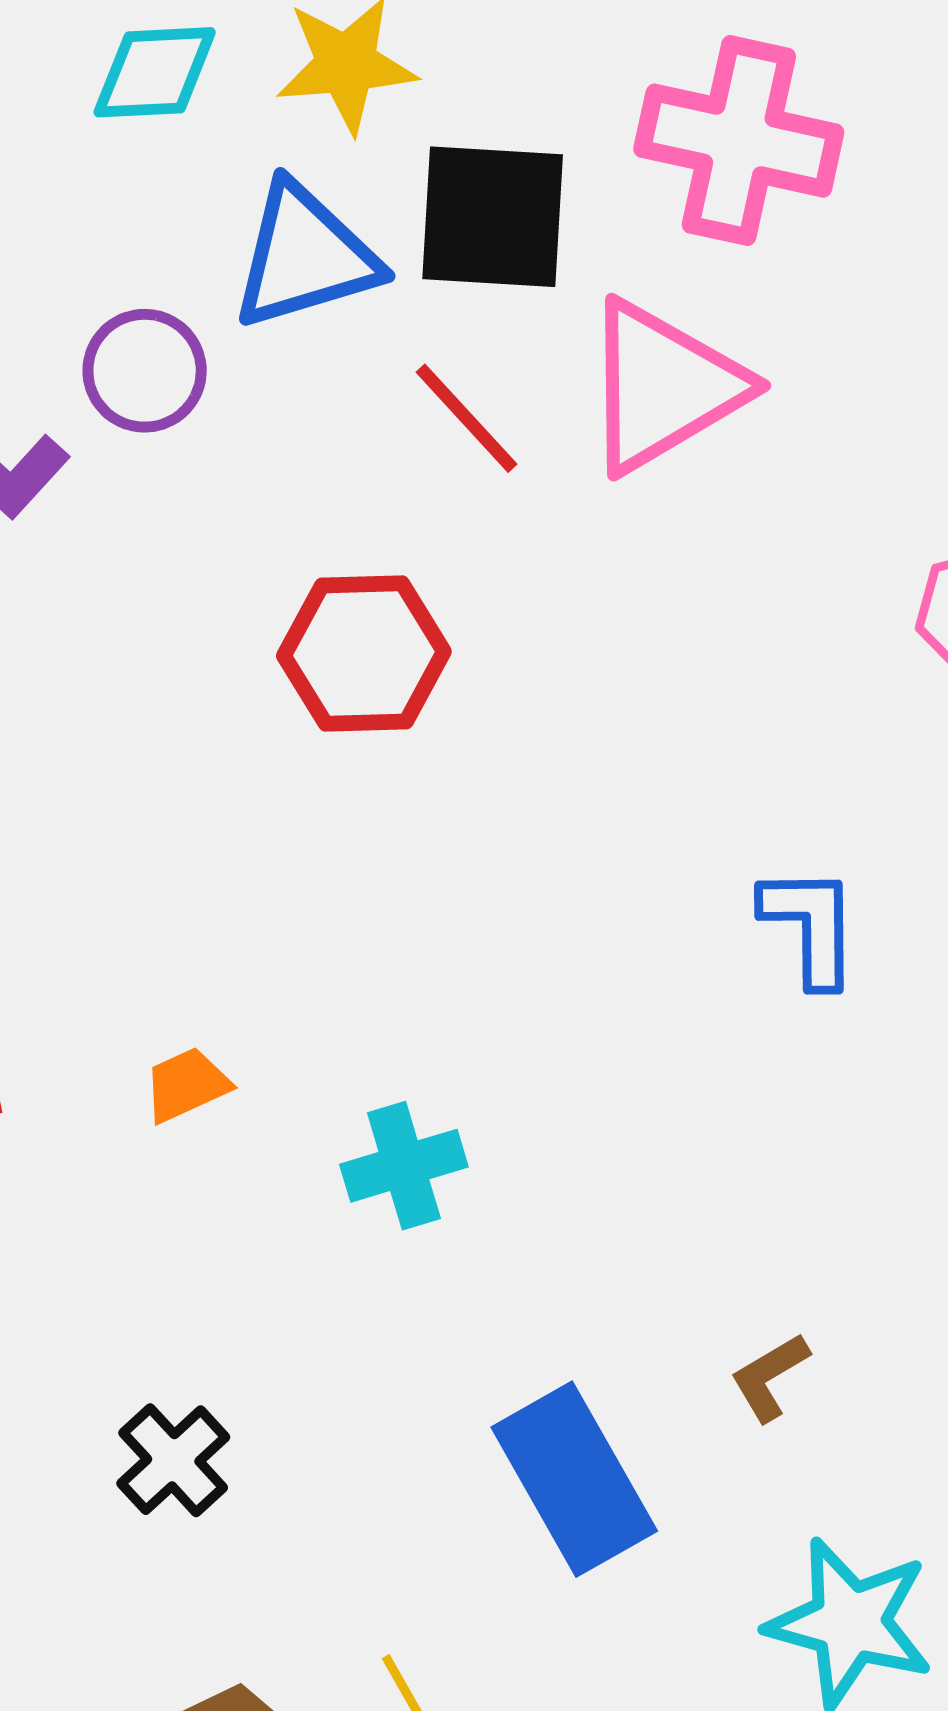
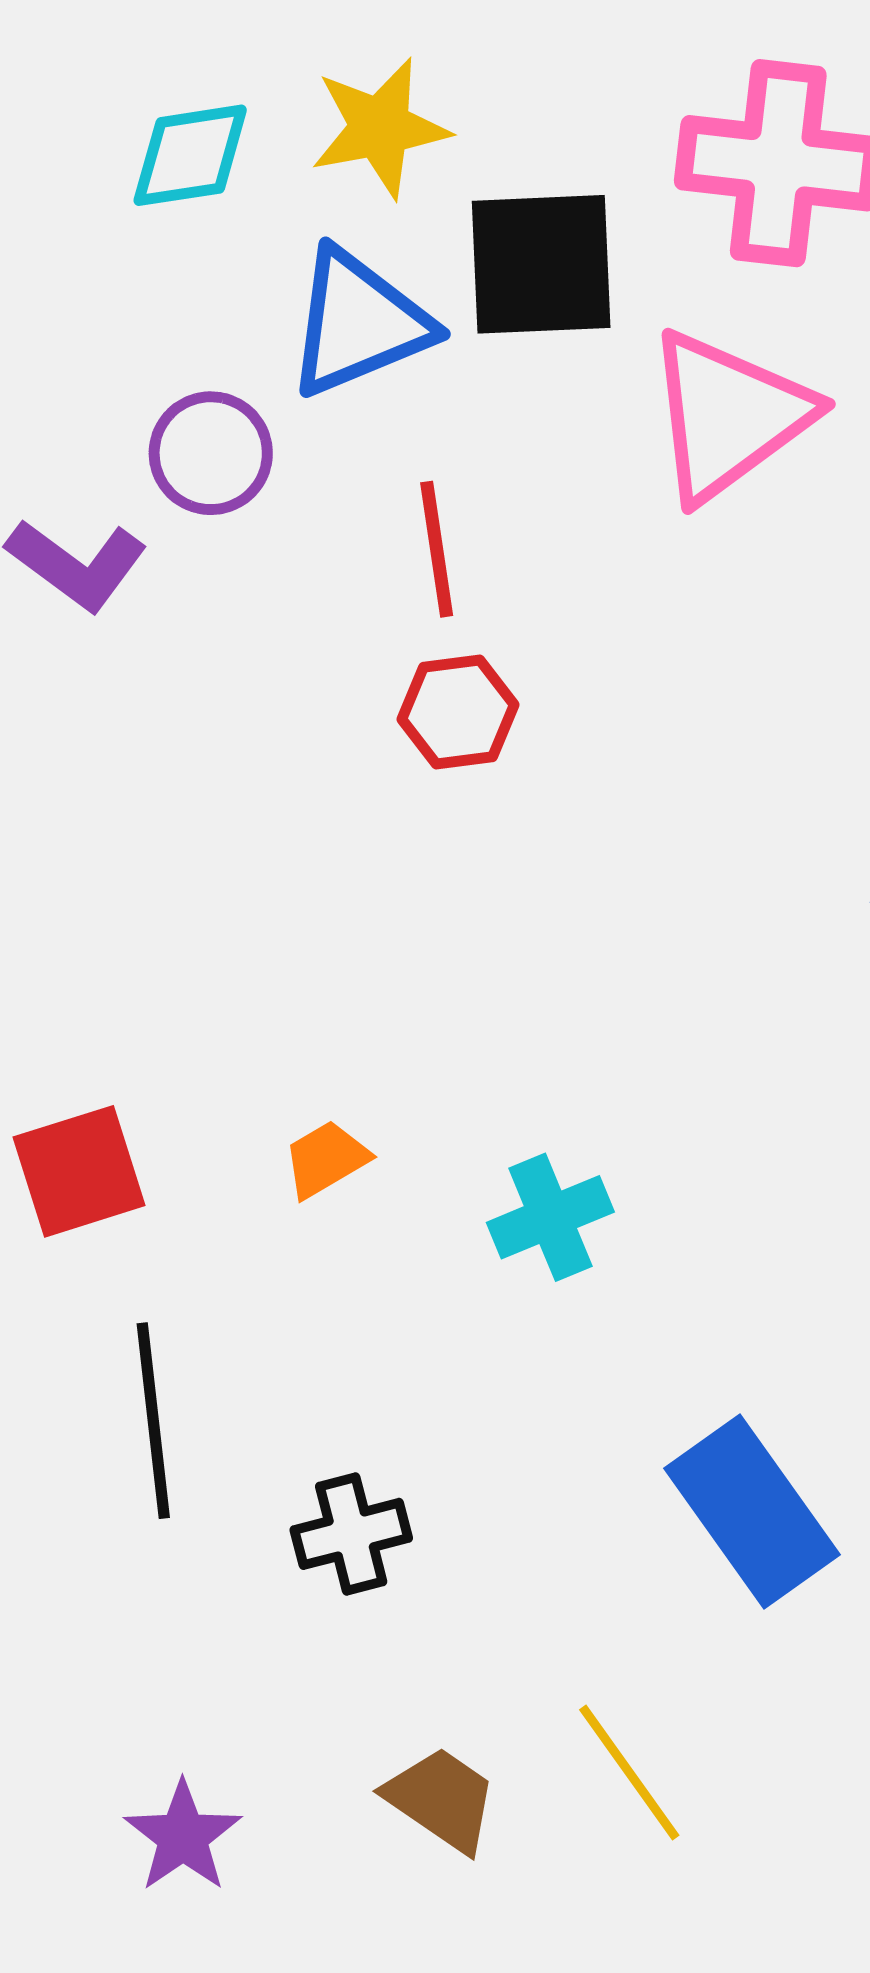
red line: (467, 418) -> (437, 549), moved, turned 40
red hexagon: (364, 654) -> (458, 712), size x0.7
black cross: (173, 1460) -> (351, 1534), turned 34

